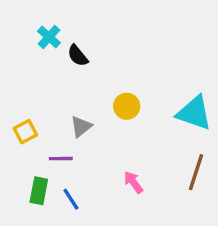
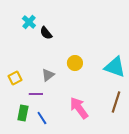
pink arrow: (133, 182) -> (79, 108), size x1.6

